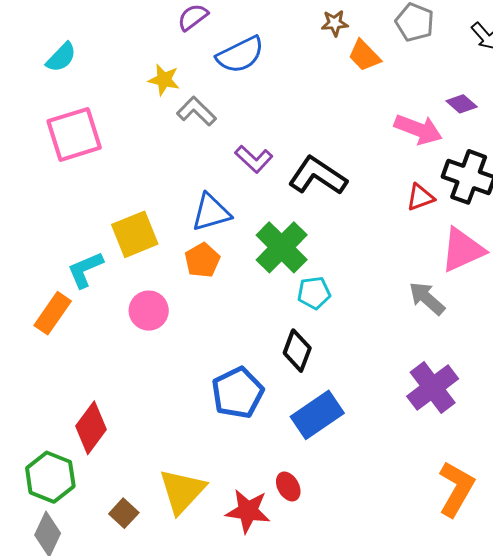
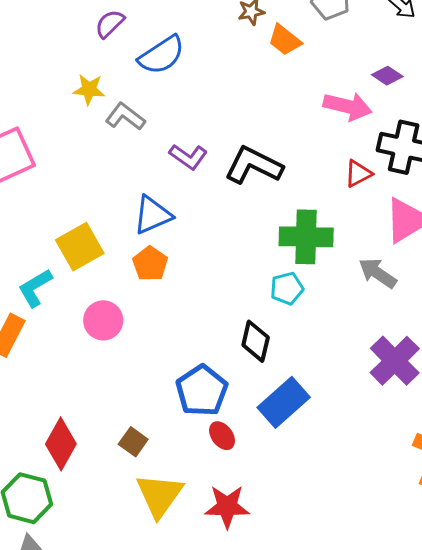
green cross: (282, 247) -> (306, 237), moved, turned -36
cyan pentagon: (314, 293) -> (287, 288), moved
red ellipse: (288, 486) -> (222, 436), moved
brown square: (124, 513) -> (133, 442), moved

